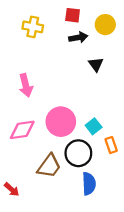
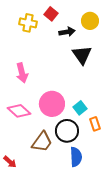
red square: (73, 15) -> (51, 14), moved, turned 32
black triangle: (96, 64) -> (82, 55), size x1.5
pink diamond: (22, 130) -> (19, 111), turned 50

